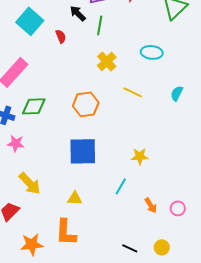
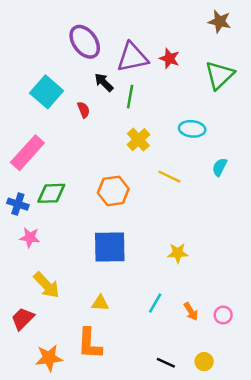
cyan semicircle: (177, 93) -> (220, 167), moved
cyan line: (121, 186) -> (155, 303), moved

